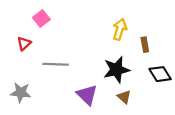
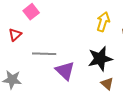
purple triangle: (87, 95) -> (65, 71), moved

